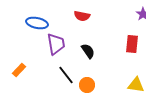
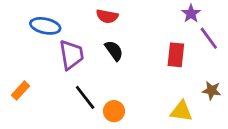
black semicircle: (88, 51) -> (114, 51), moved

